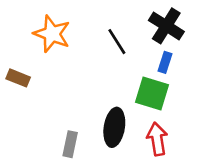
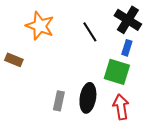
gray rectangle: (70, 144) -> (59, 101), moved

